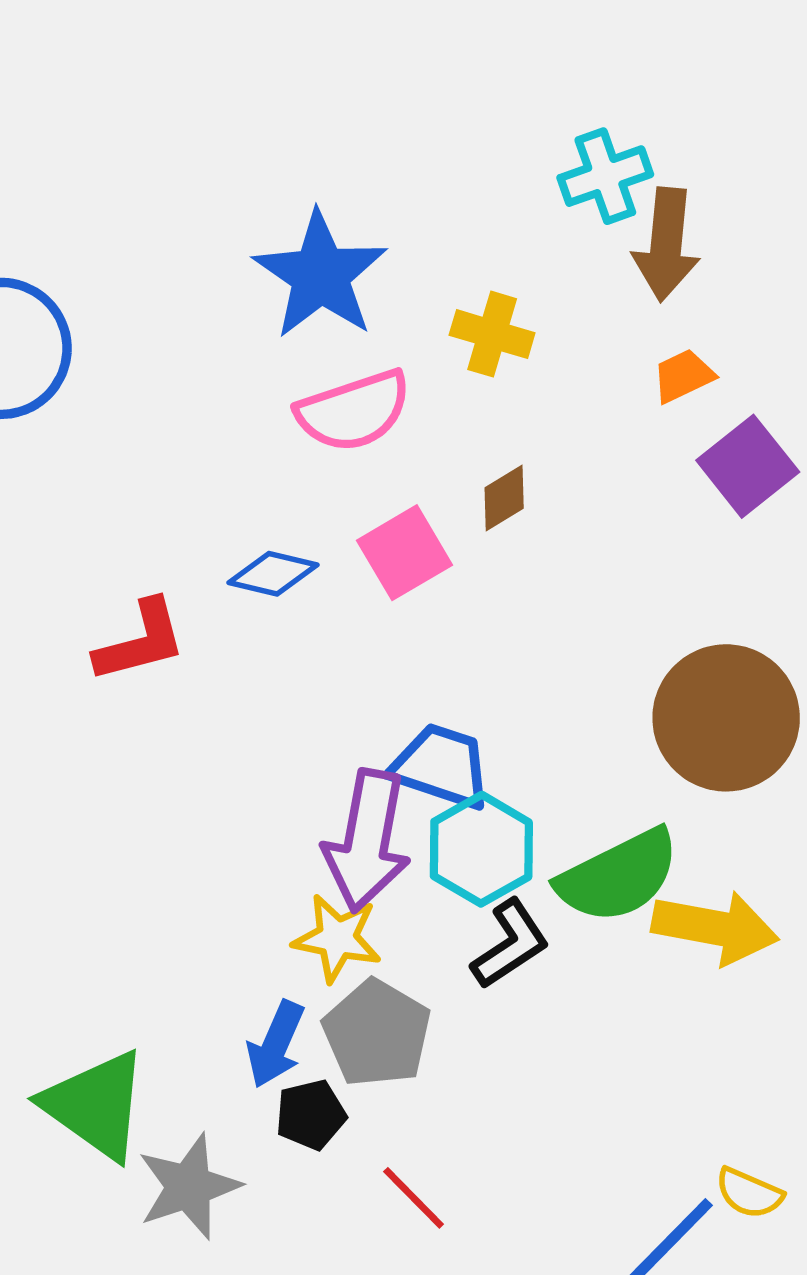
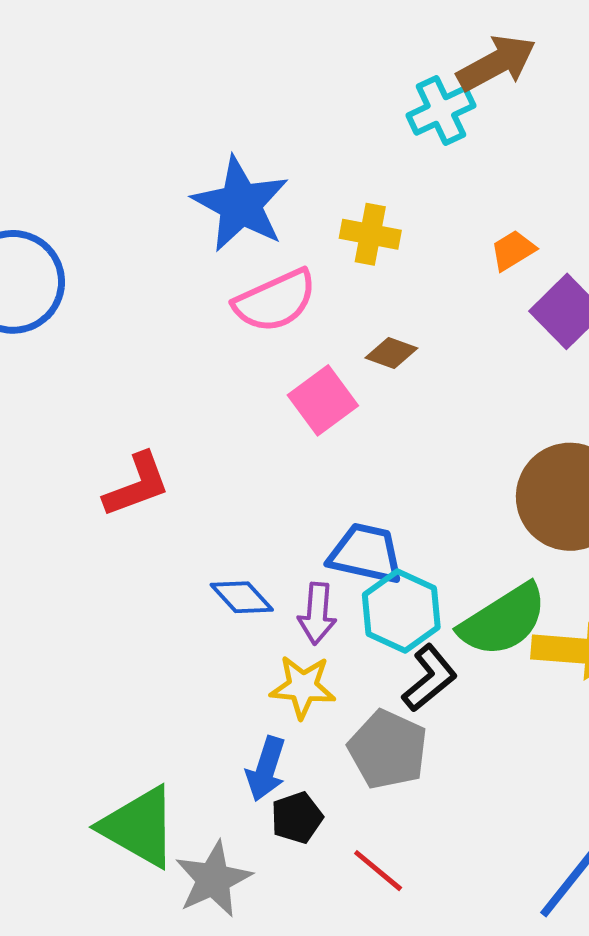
brown arrow: (666, 244) -> (496, 63), moved, turned -118
brown diamond: (504, 498) -> (391, 353), turned 57
blue diamond: (273, 574) -> (242, 597), moved, turned 40
purple arrow: (367, 841) -> (317, 613), size x0.6
gray pentagon: (377, 1033) -> (388, 749), moved

